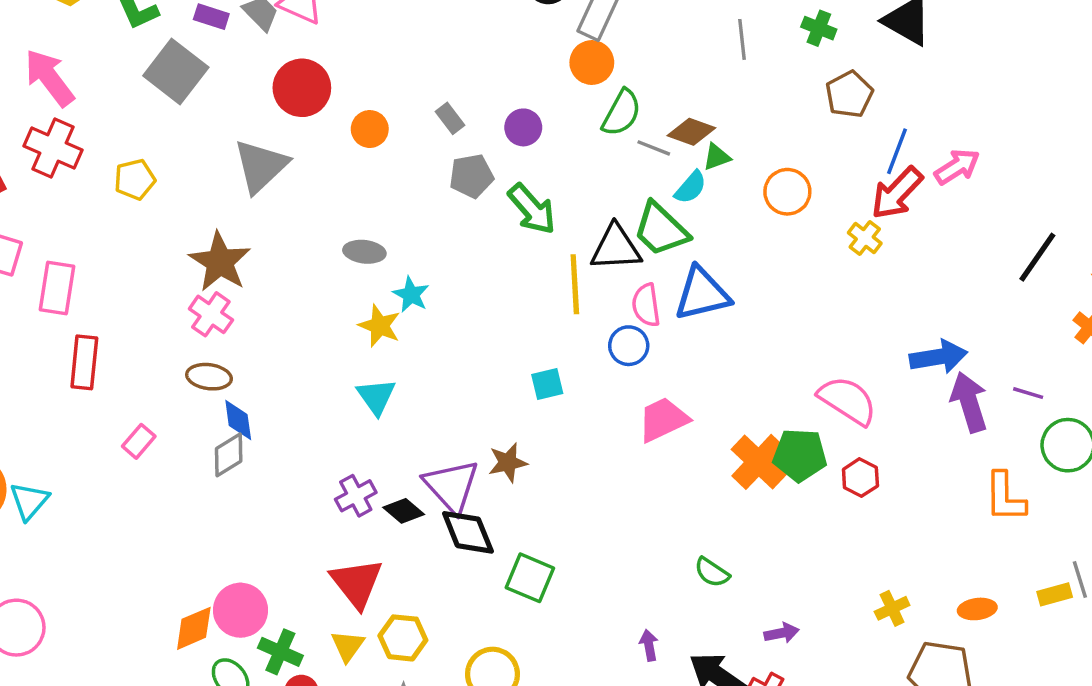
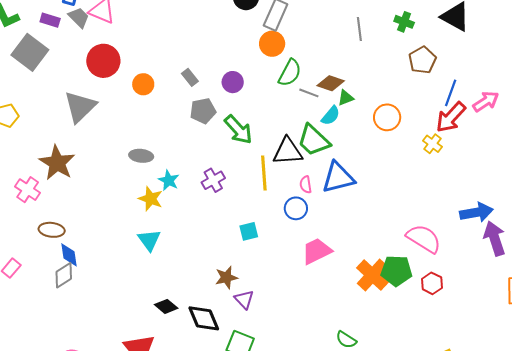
pink semicircle: (646, 305) -> (306, 185), size x0.7
pink cross: (211, 314) -> (28, 190), moved
purple triangle: (451, 486) -> (244, 299), moved, size x0.6
purple cross: (356, 496) -> (213, 180), moved

